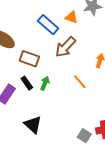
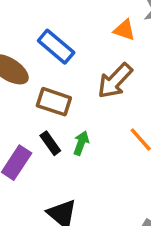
blue rectangle: (48, 25) -> (56, 47), moved

